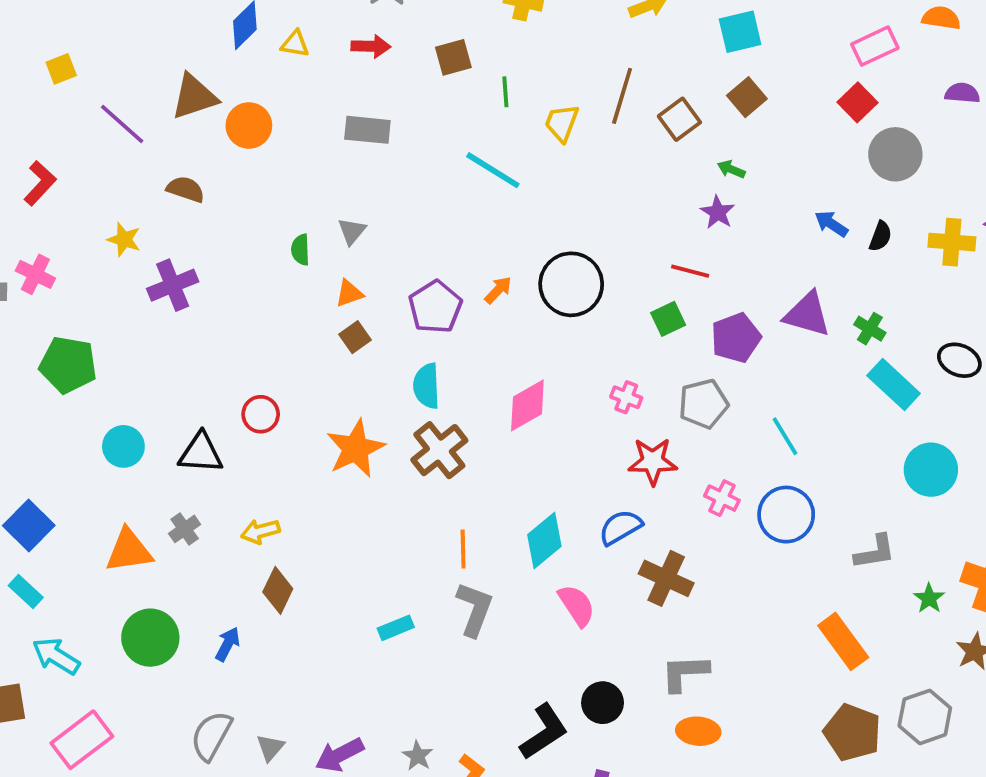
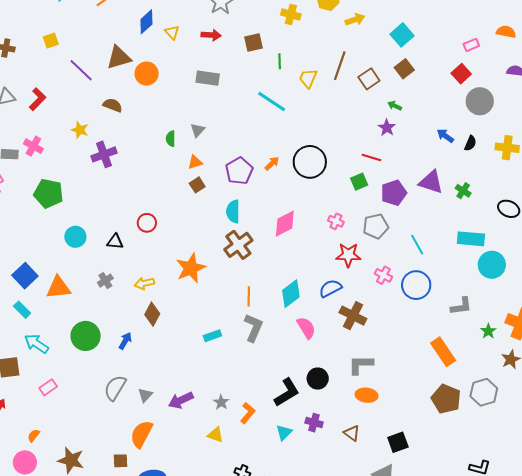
cyan square: (740, 32) -> (402, 35), turned -30
yellow triangle: (295, 44) -> (172, 32), turned 35
pink rectangle: (875, 46) -> (471, 45), size x0.7
cyan rectangle: (894, 385) -> (471, 239), moved, turned -40
orange star: (356, 449) -> (191, 268), moved
black triangle: (201, 453) -> (115, 242), size x0.7
orange triangle: (129, 551) -> (58, 288), moved
pink rectangle: (82, 740) -> (48, 387), size x0.6

